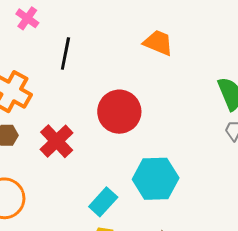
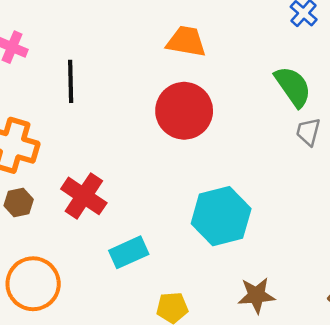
red circle: (119, 112) -> (184, 111), moved
cyan rectangle: (103, 202) -> (129, 252), moved, turned 36

